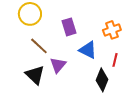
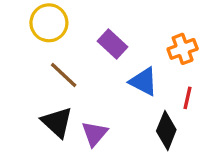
purple rectangle: (69, 27) -> (112, 44), turned -30
purple triangle: (58, 65) -> (95, 134), moved

